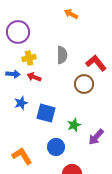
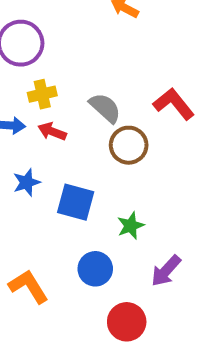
gray semicircle: (62, 55) -> (105, 108), moved, turned -48
brown circle: (84, 84) -> (129, 145), moved
purple arrow: (96, 137) -> (166, 271), moved

